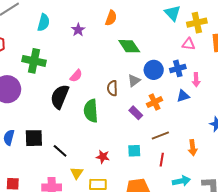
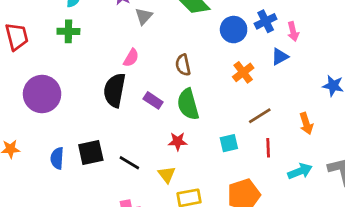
green cross: (34, 61) -> (68, 31), moved, size x0.7
gray triangle: (134, 81) -> (144, 16), moved
green semicircle: (91, 111) -> (188, 104), moved
purple rectangle: (136, 113) -> (153, 100), moved
red star: (103, 157) -> (178, 141), moved
yellow triangle: (77, 173) -> (167, 175), moved

